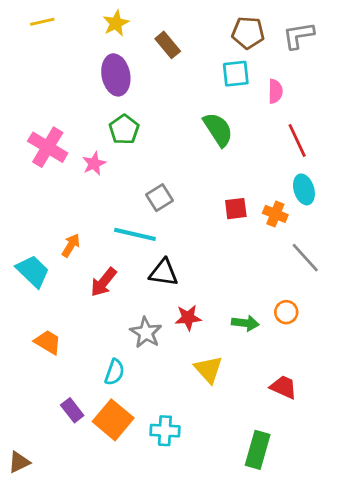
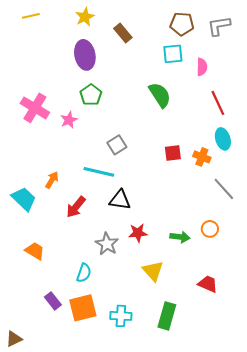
orange square: (113, 420) -> (83, 308), turned 36
green rectangle: (258, 450) -> (167, 316), moved

